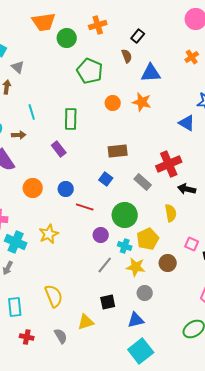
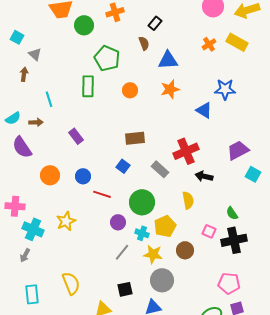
orange star: (142, 102) -> (170, 89), moved, turned -30
green rectangle: (71, 119) -> (88, 86), moved
gray circle: (145, 293) -> (162, 280), size x1.5

